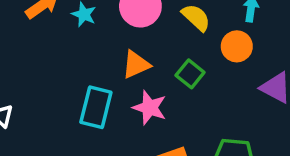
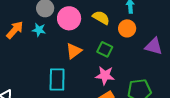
pink star: (150, 108) -> (105, 75), moved

